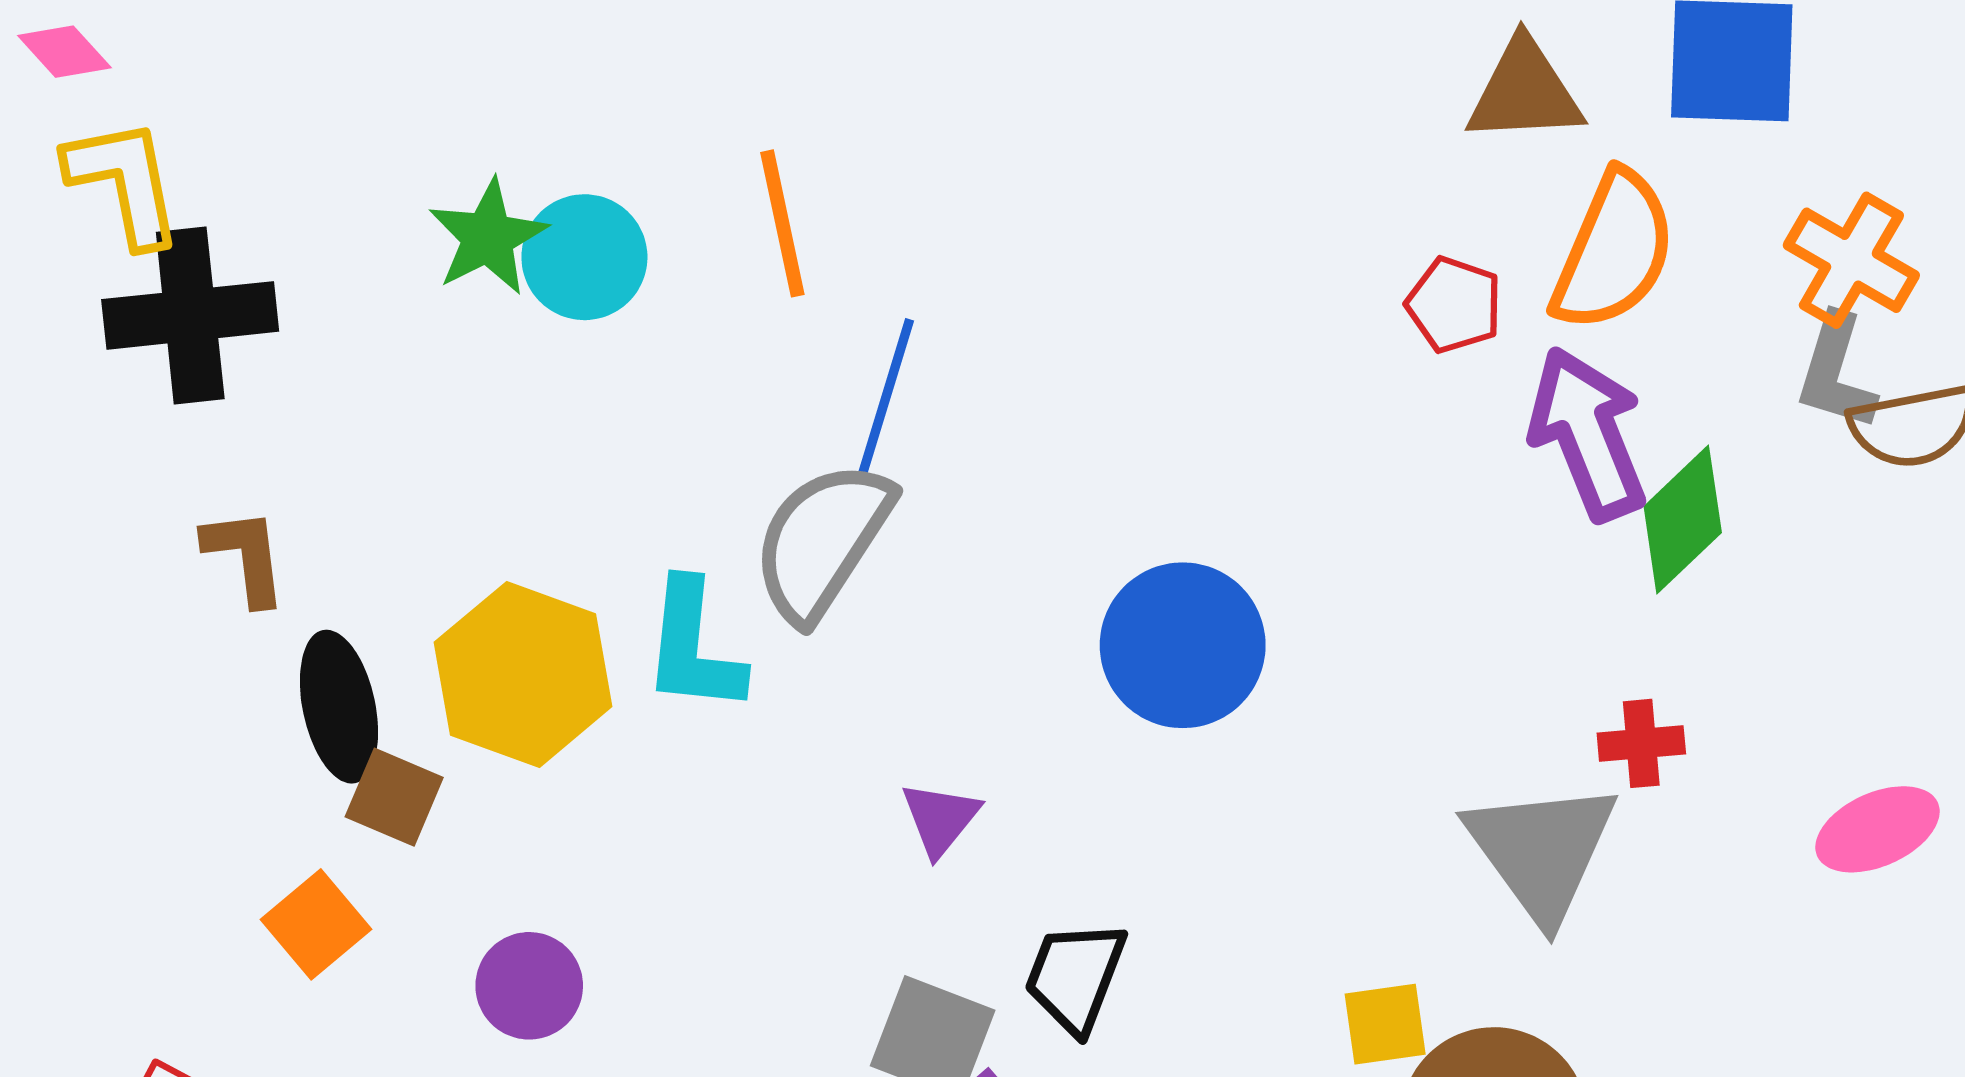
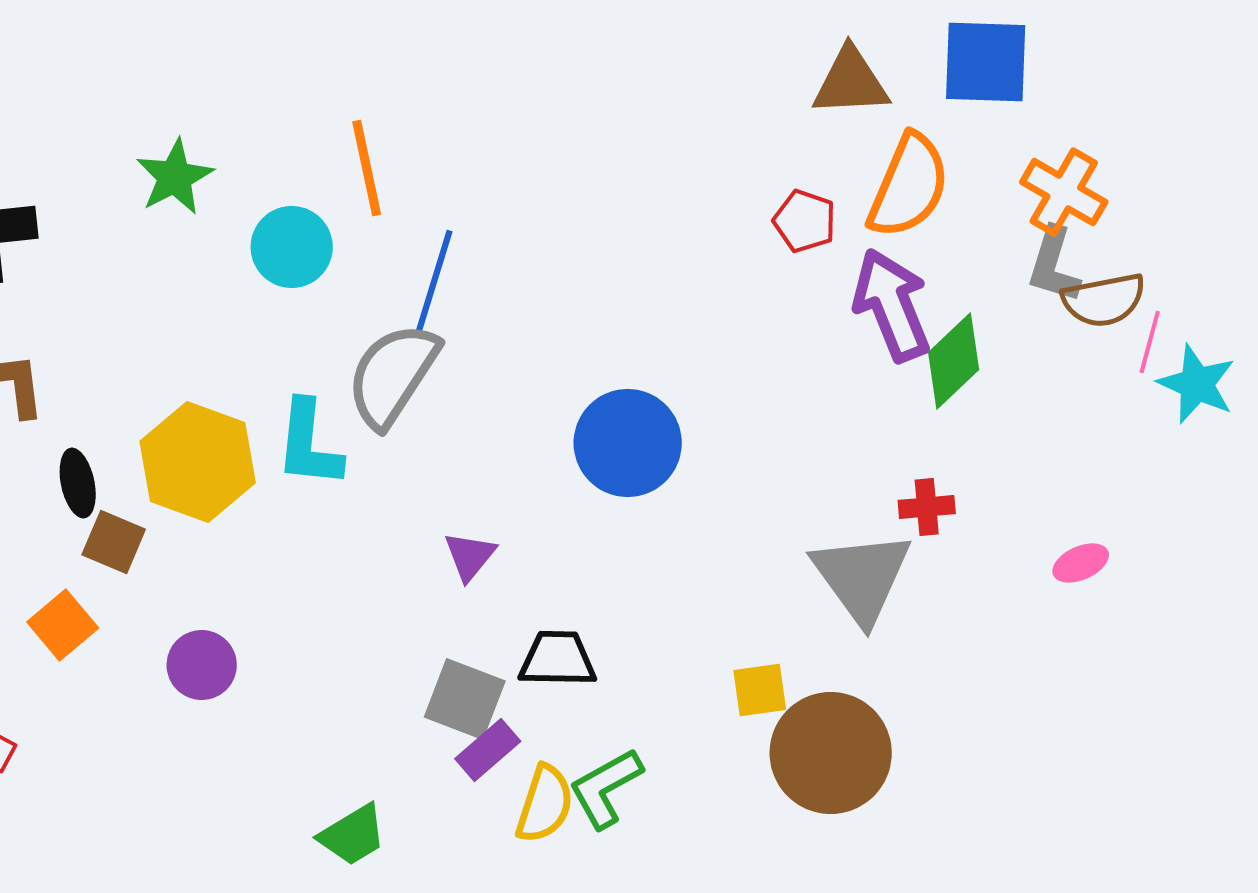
cyan circle: (584, 257) -> (292, 247), moved
black ellipse: (339, 707) -> (78, 483), size x0.7
pink ellipse: (1877, 829) -> (1081, 563), size x0.7
black trapezoid: (1075, 977) -> (558, 659), turned 70

